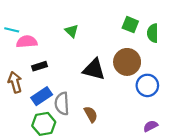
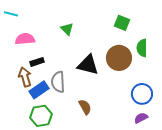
cyan line: (12, 30) -> (11, 14), moved
green semicircle: (153, 33) -> (142, 48), moved
brown arrow: (15, 82) -> (25, 77), moved
blue circle: (147, 85) -> (142, 94), moved
gray semicircle: (62, 104) -> (58, 82), moved

